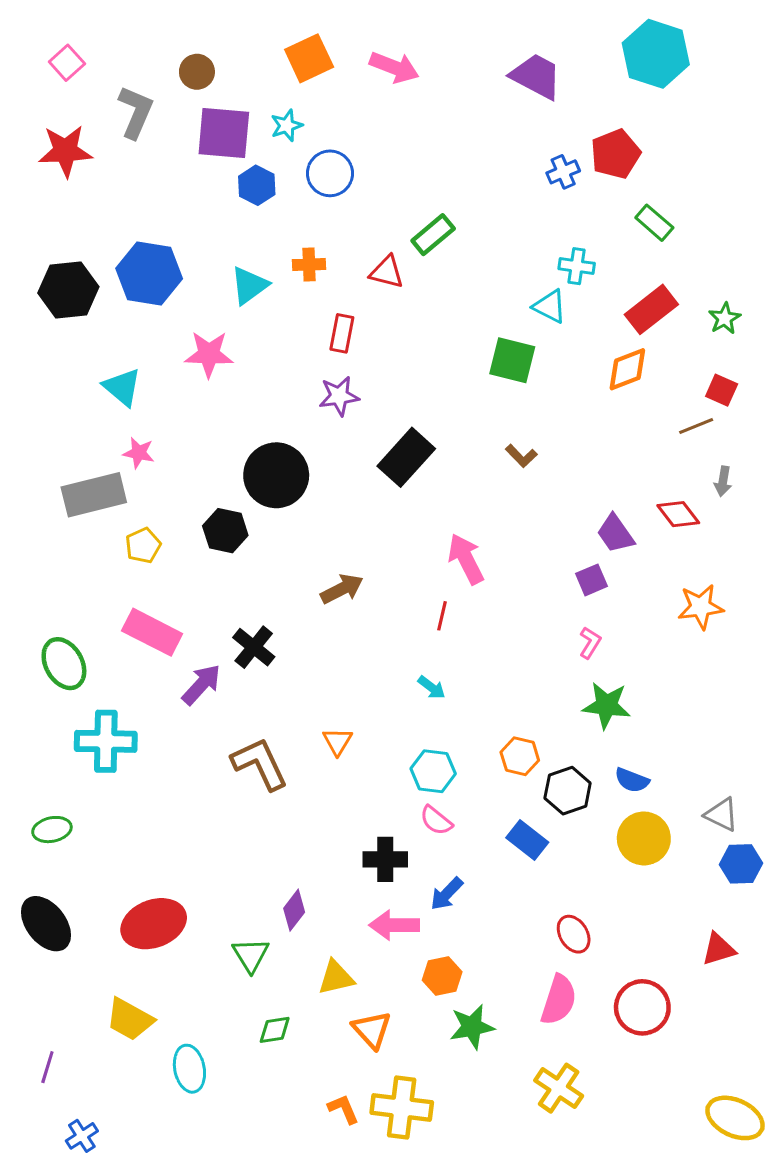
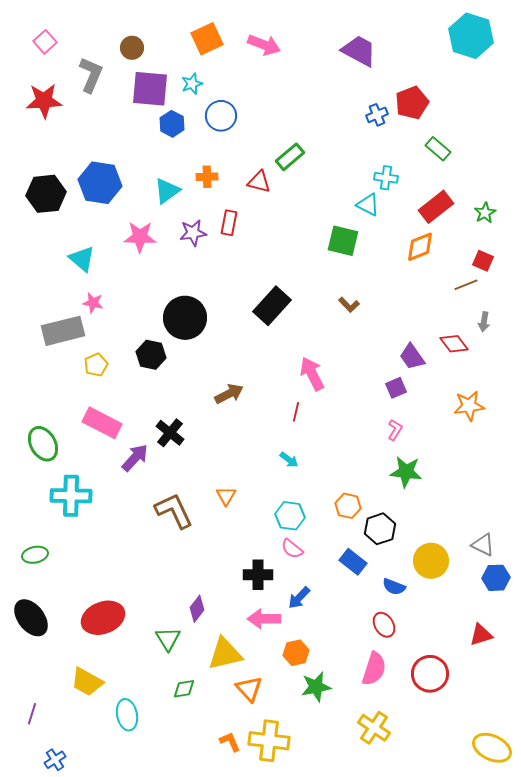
cyan hexagon: (656, 54) -> (471, 36), moved
purple star: (339, 396) -> (193, 233), moved
blue semicircle: (632, 780) -> (394, 587), moved
yellow triangle: (336, 977) -> (225, 654), size x1.4

